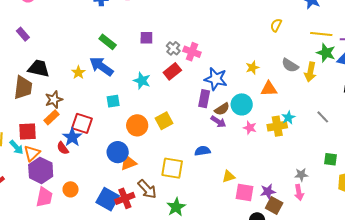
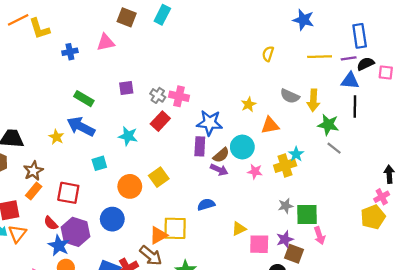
green star: (326, 53) -> (328, 125), moved
blue star: (72, 137) -> (59, 245), moved
green square: (330, 159) -> (307, 214), moved, size x1.5
orange triangle: (128, 163) -> (158, 235), moved
purple hexagon: (41, 170) -> (75, 232), moved
gray star: (301, 175) -> (286, 206), moved

